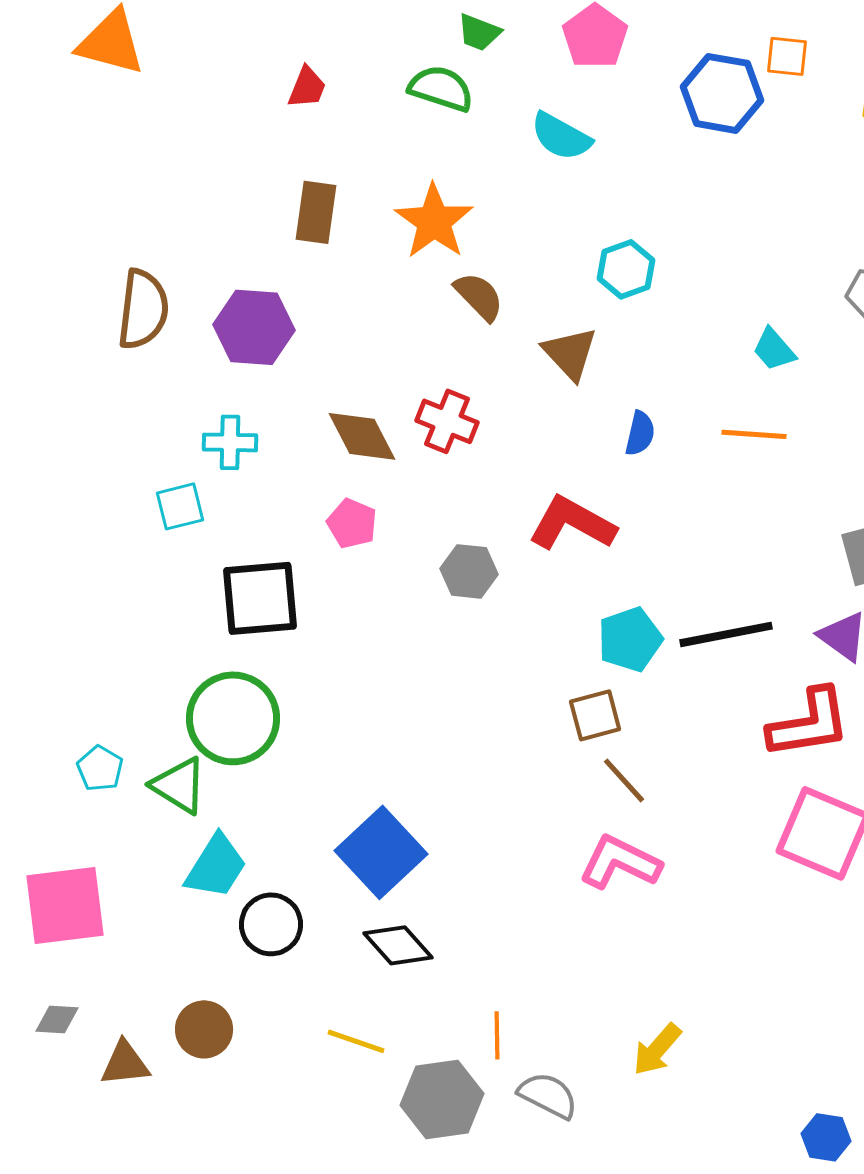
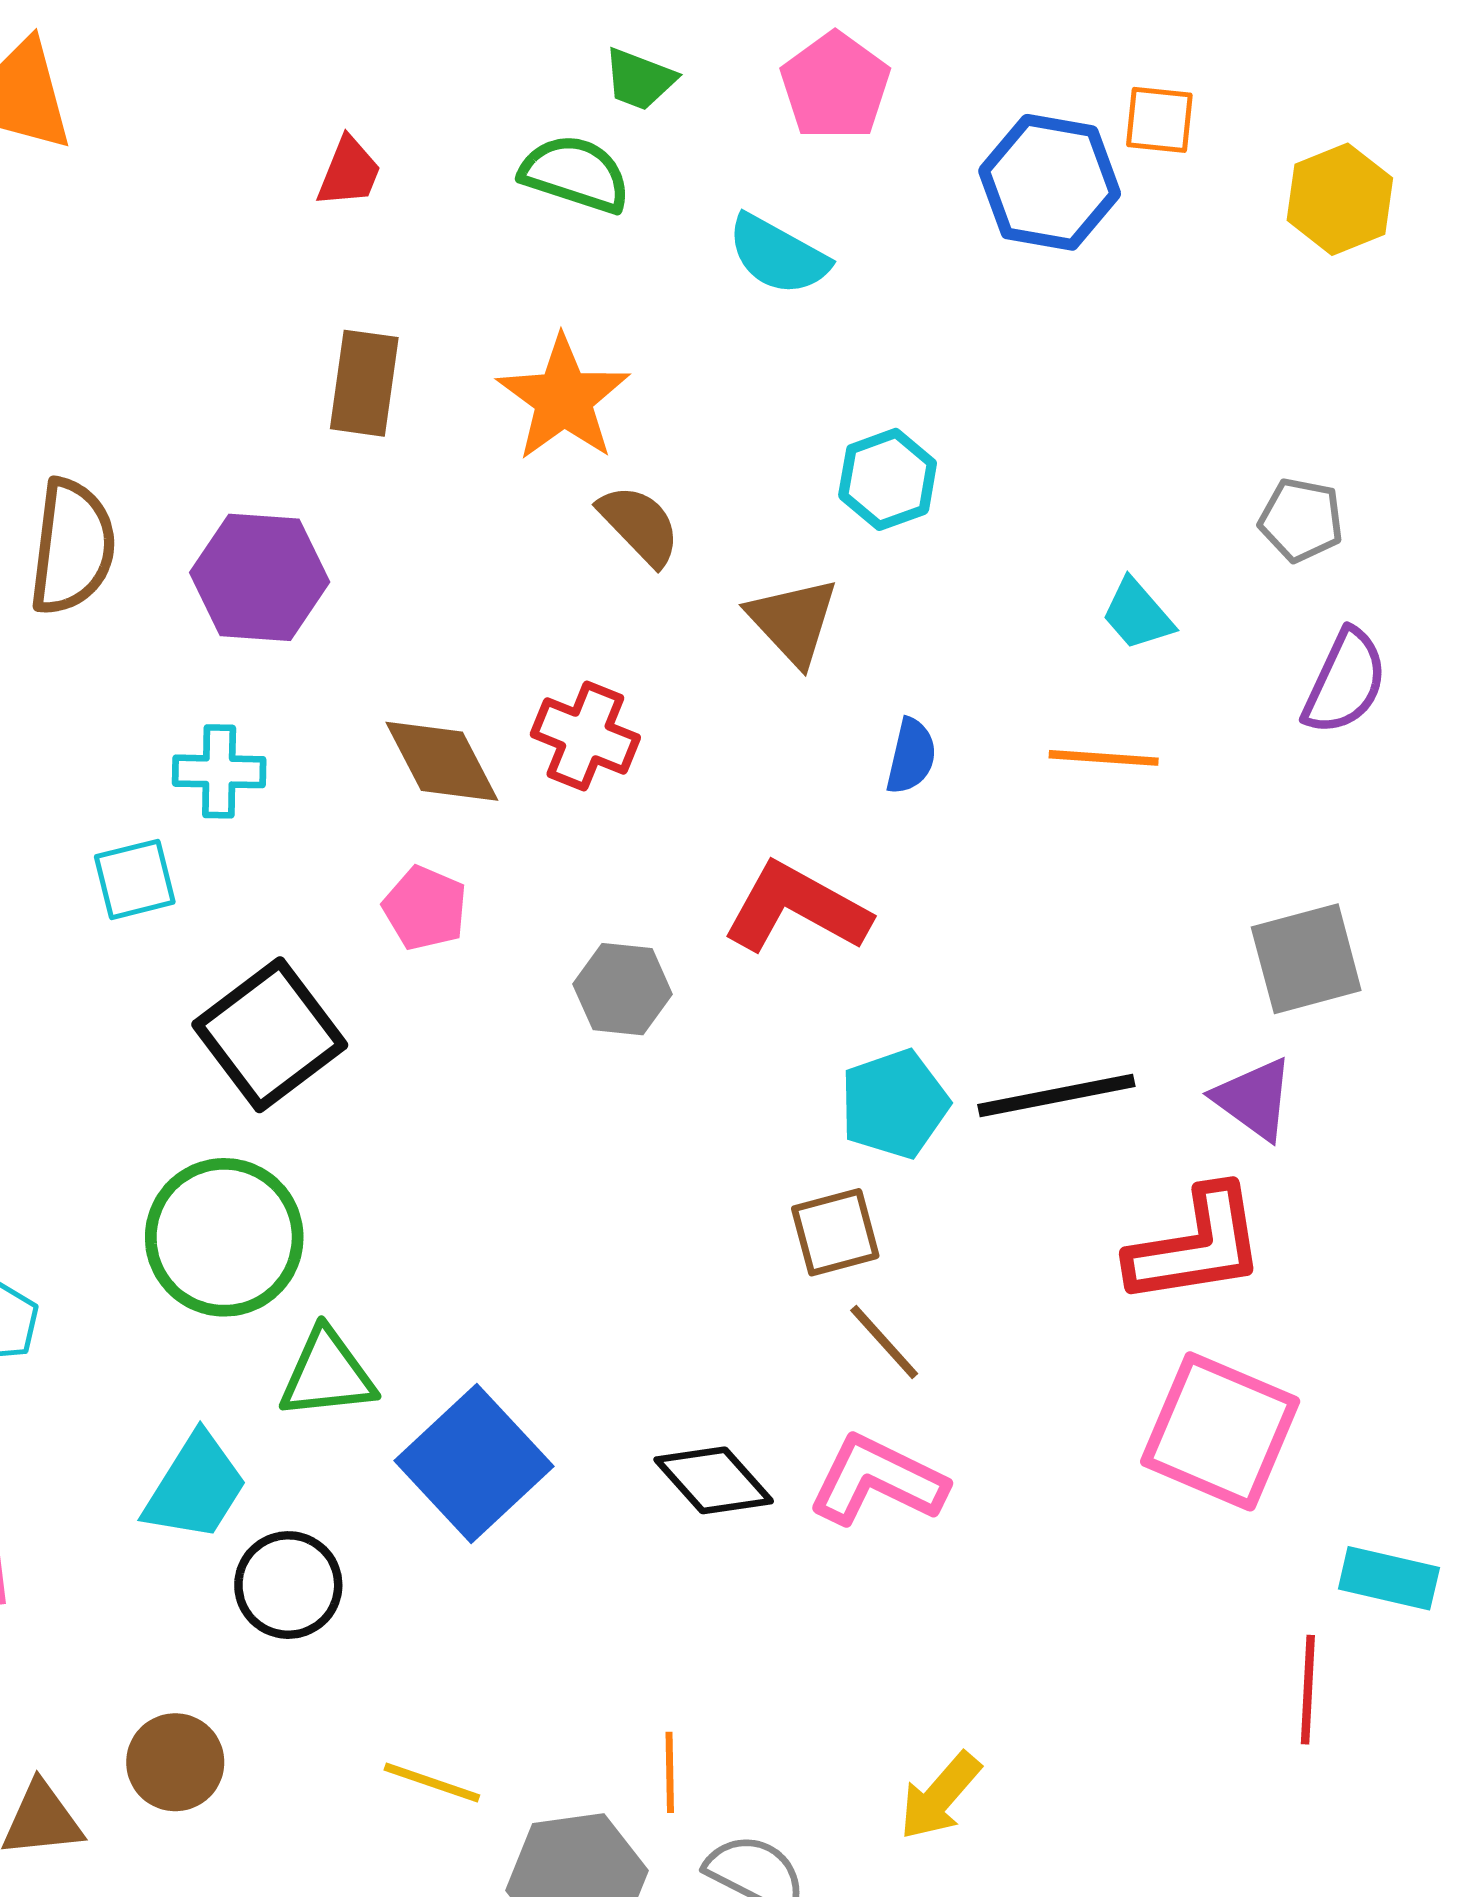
black square: (260, 598) -> (270, 1035), turned -32
green triangle: (179, 785) -> (327, 1374), moved, turned -38
black diamond: (398, 945) -> (714, 1480), moved

